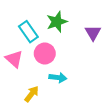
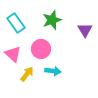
cyan rectangle: (28, 32) -> (16, 23), moved
yellow arrow: (32, 94) -> (27, 74), moved

